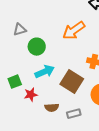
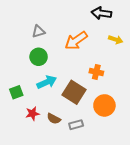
gray triangle: (20, 30) -> (39, 31), moved
red star: (31, 95) -> (32, 114), moved
brown semicircle: (52, 108) -> (54, 119), turned 32

